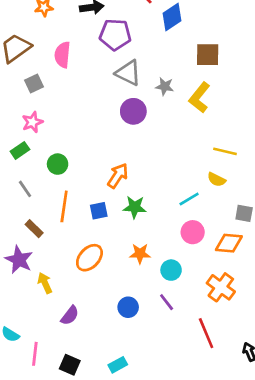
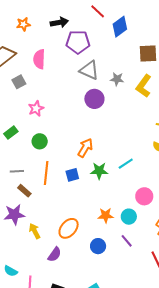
pink star: (32, 122) -> (36, 109), moved
gray line: (25, 189) -> (17, 171), moved, turned -56
cyan line: (189, 199) -> (126, 164), moved
pink circle: (193, 232) -> (144, 196), moved
orange star: (140, 254) -> (106, 215), moved
orange ellipse: (89, 258) -> (69, 228), moved
purple star: (19, 260) -> (14, 215), turned -30

